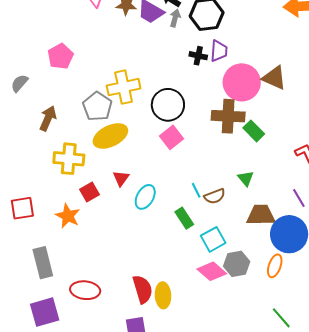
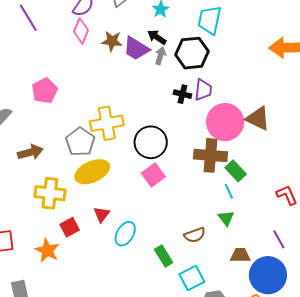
brown arrow: (48, 118) -> (30, 152), turned 50
cyan line: (196, 190) -> (229, 191), moved
brown trapezoid: (261, 215) -> (240, 255), size x0.7

